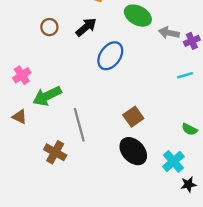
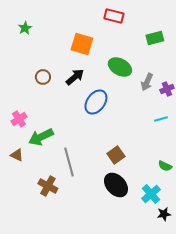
gray arrow: (169, 33) -> (147, 82), turned -78

